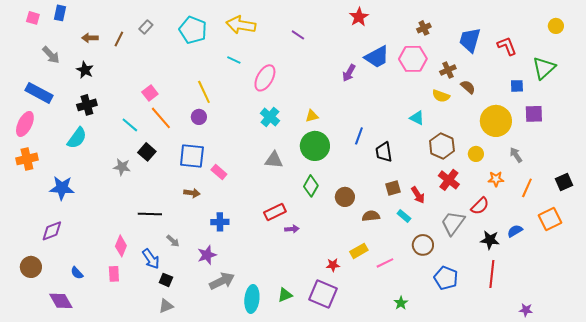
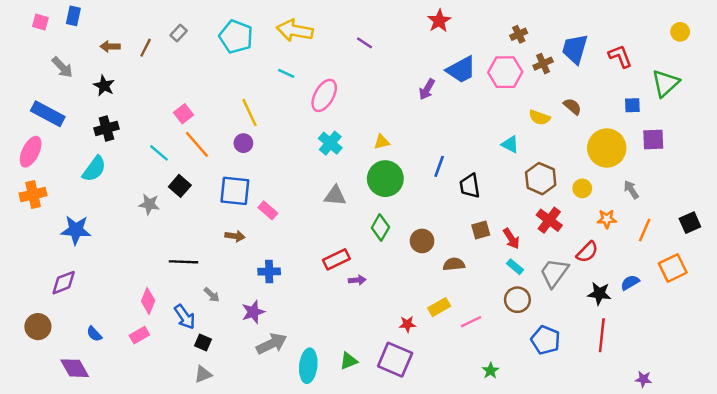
brown cross: (448, 70) -> (543, 64), moved
cyan rectangle: (404, 216) -> (515, 267), moved
pink rectangle: (114, 274) -> (139, 335), turned 63

